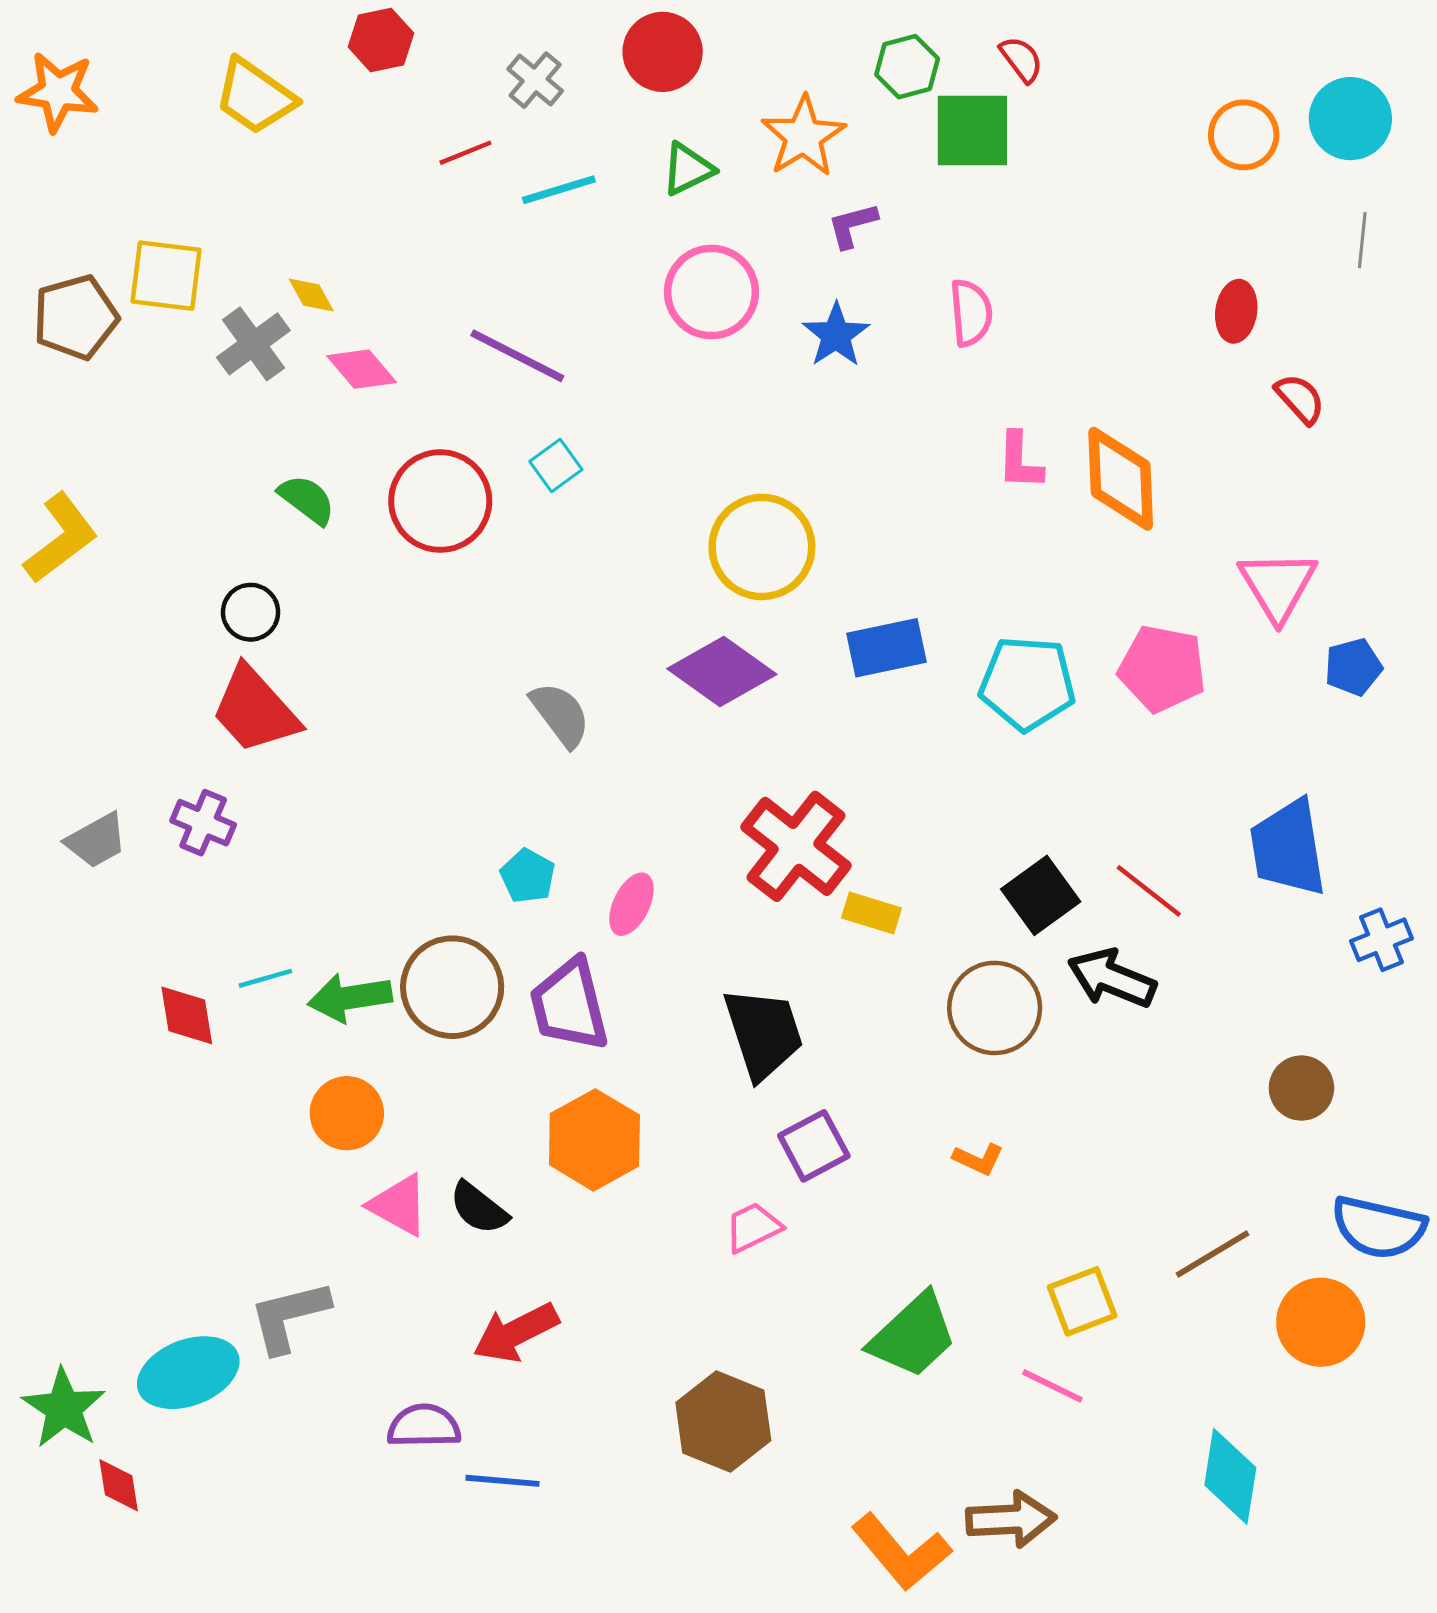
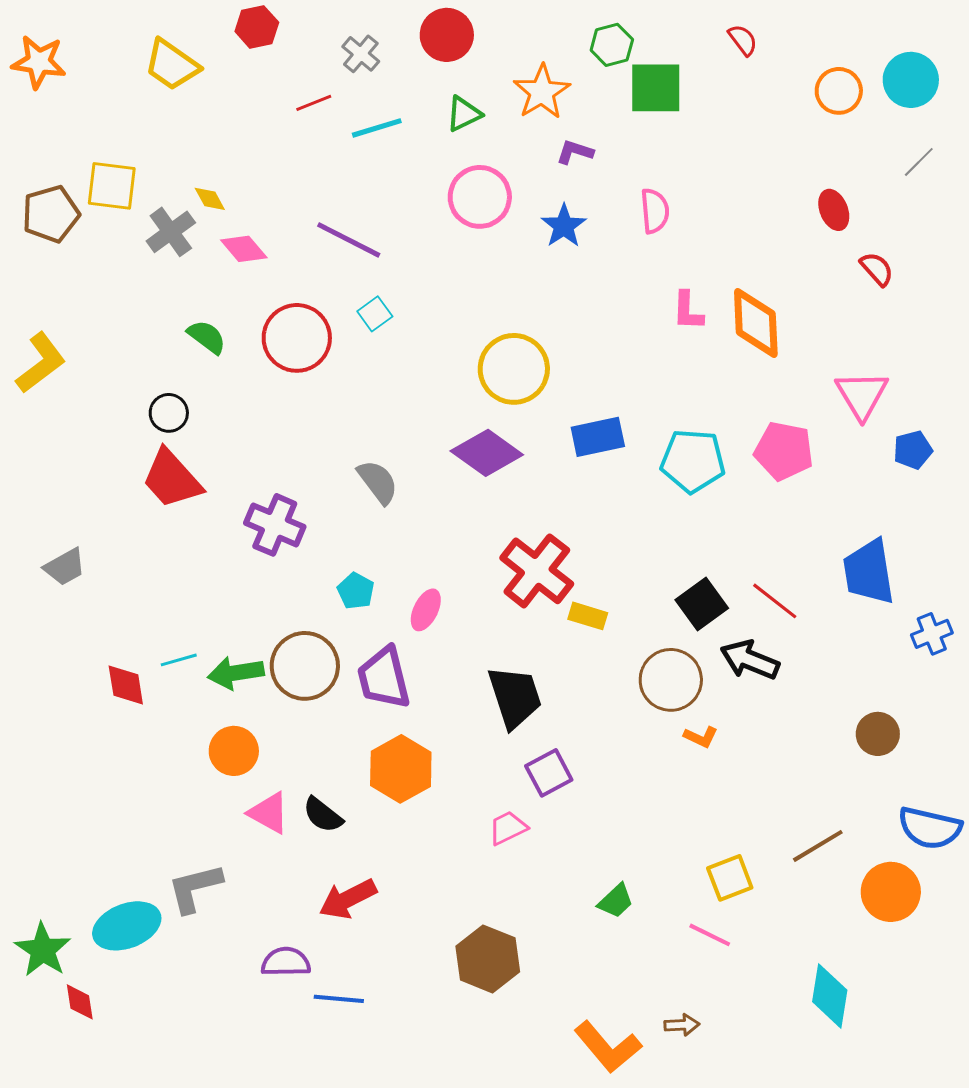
red semicircle: (1021, 59) -> (743, 40), moved
purple L-shape: (852, 225) -> (575, 152), turned 33
gray line: (1362, 240) -> (919, 162), turned 39
red ellipse: (1236, 311) -> (834, 210), turned -30
purple cross: (203, 823) -> (275, 525), moved, size x1.4
orange L-shape: (978, 1159) -> (701, 737), moved
green trapezoid: (913, 1336) -> (616, 901), size x0.6
brown arrow: (1011, 1519) -> (682, 1025), size x0.6

